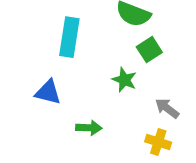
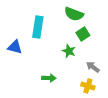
blue triangle: (48, 92) -> (15, 47), moved

